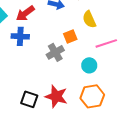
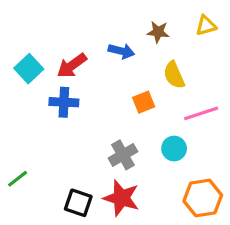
gray cross: (55, 52) -> (123, 155), moved
orange hexagon: (92, 96) -> (203, 198), moved

